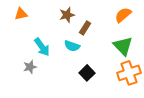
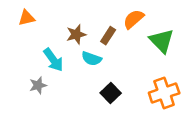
brown star: (67, 15) -> (76, 34), moved
orange semicircle: (123, 15) -> (134, 19), moved
green triangle: (123, 46) -> (162, 41), moved

